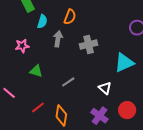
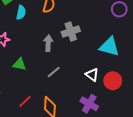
gray arrow: (58, 39) -> (48, 43), moved
cyan triangle: (124, 63) -> (109, 47), turned 45
red circle: (127, 110) -> (113, 81), moved

